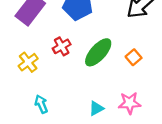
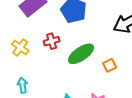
yellow cross: (28, 62) -> (20, 47), turned -30

